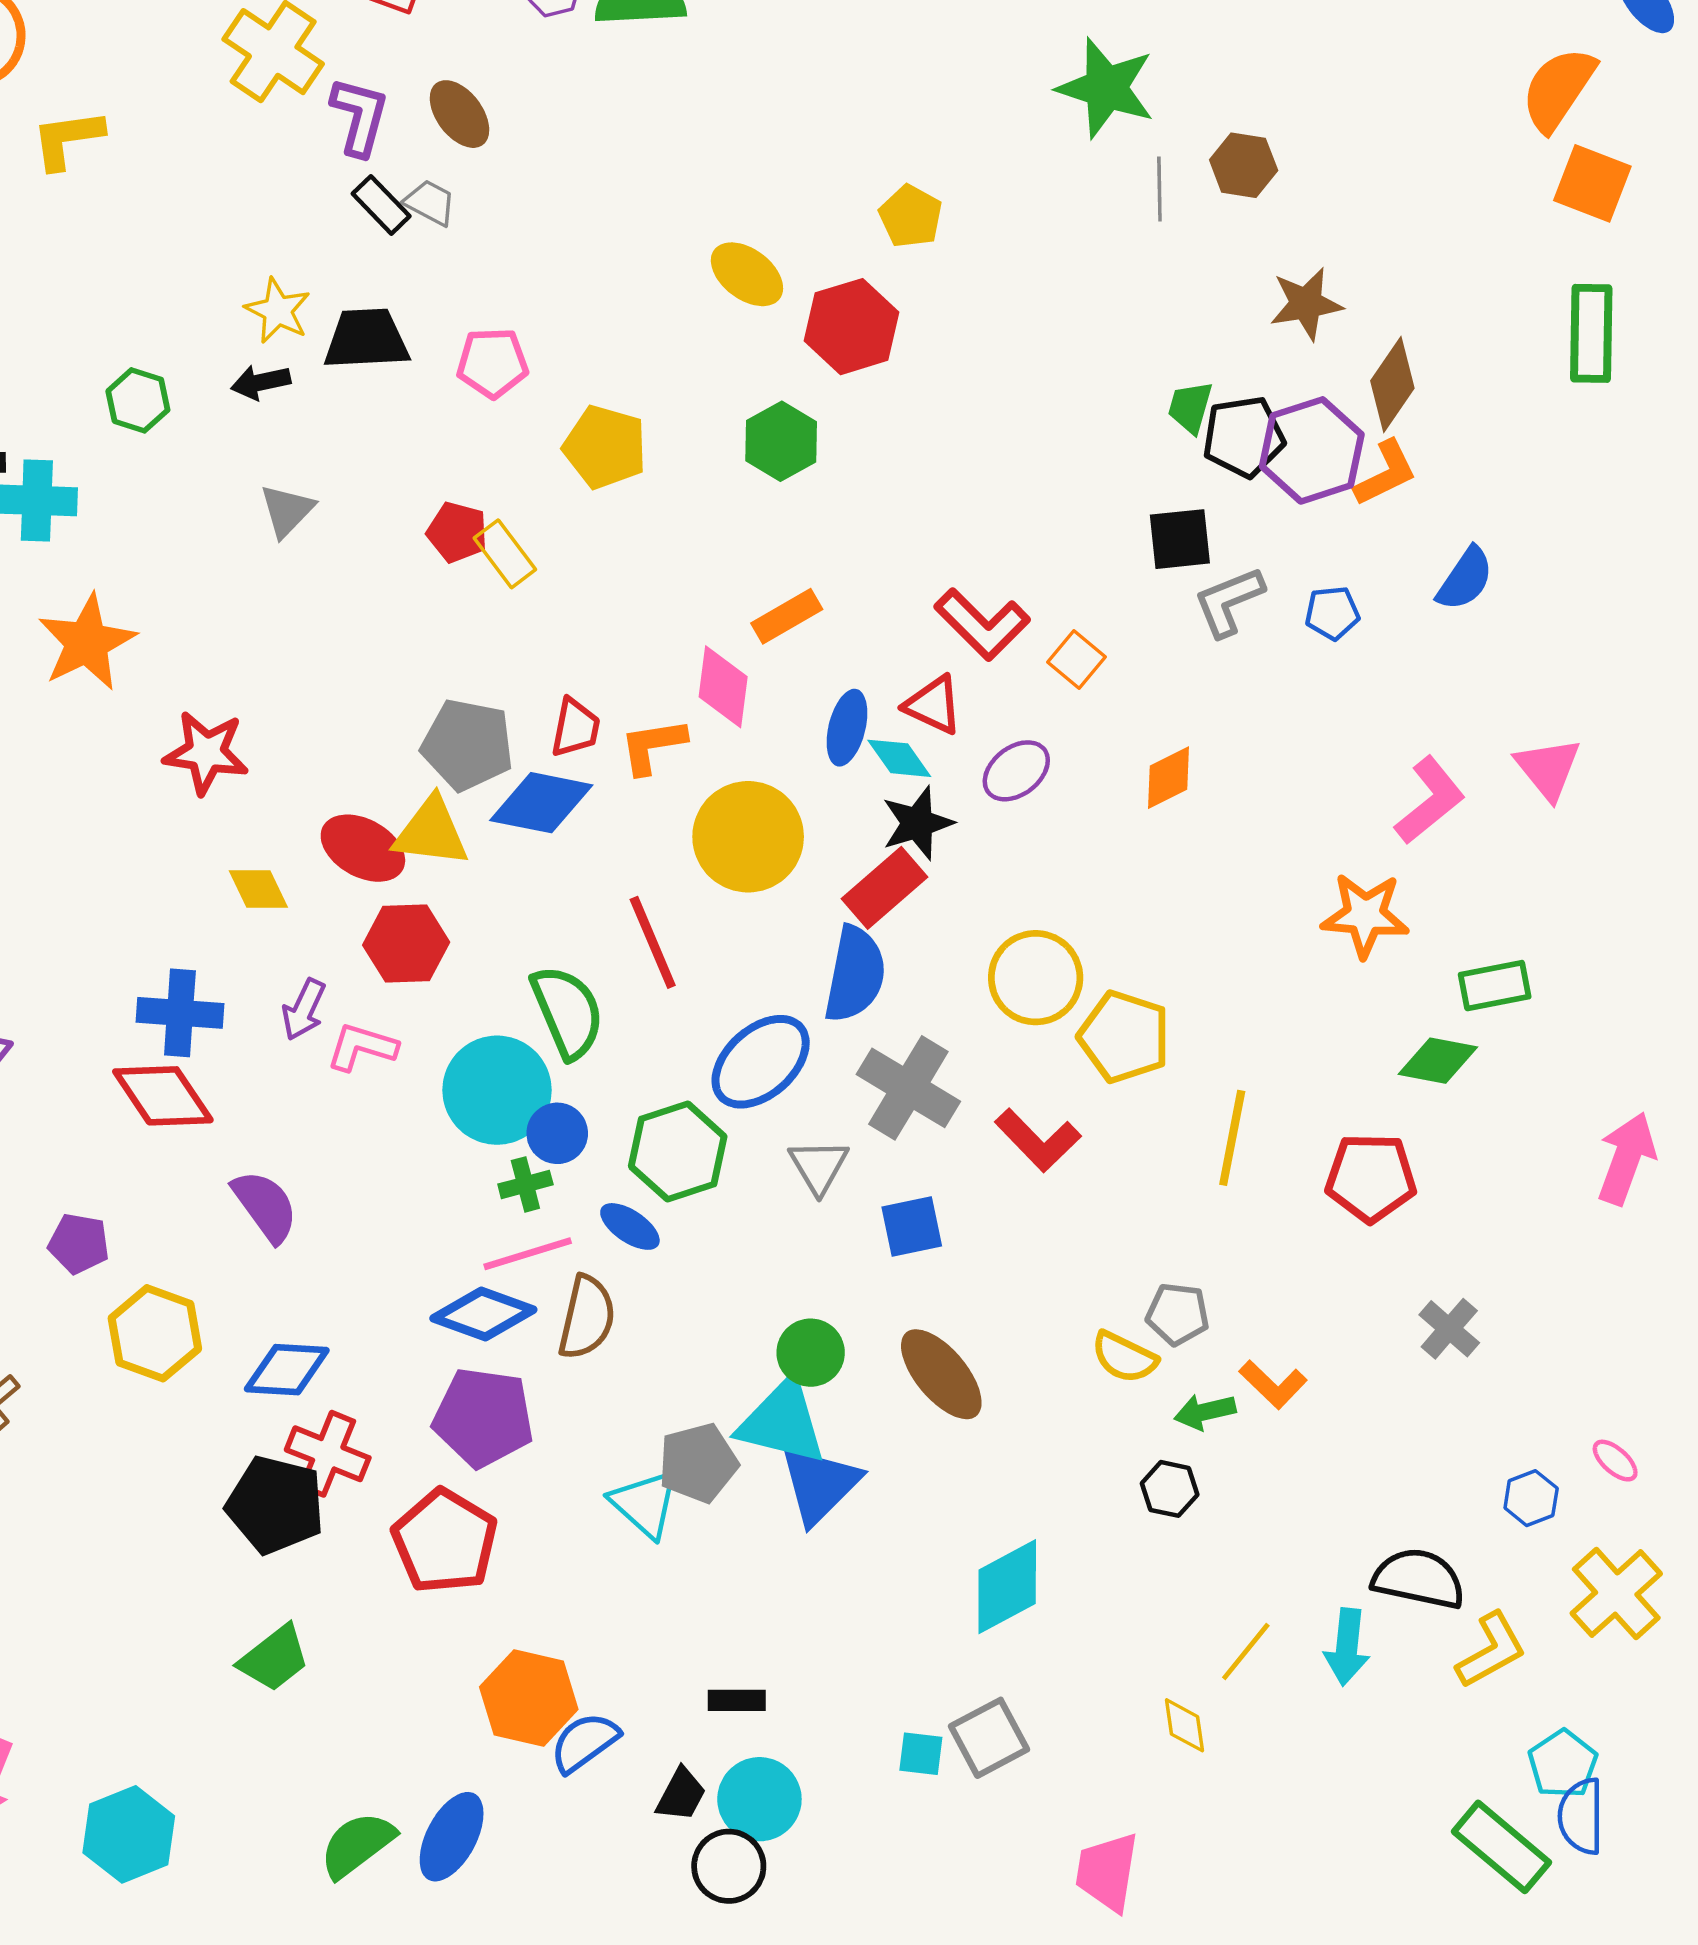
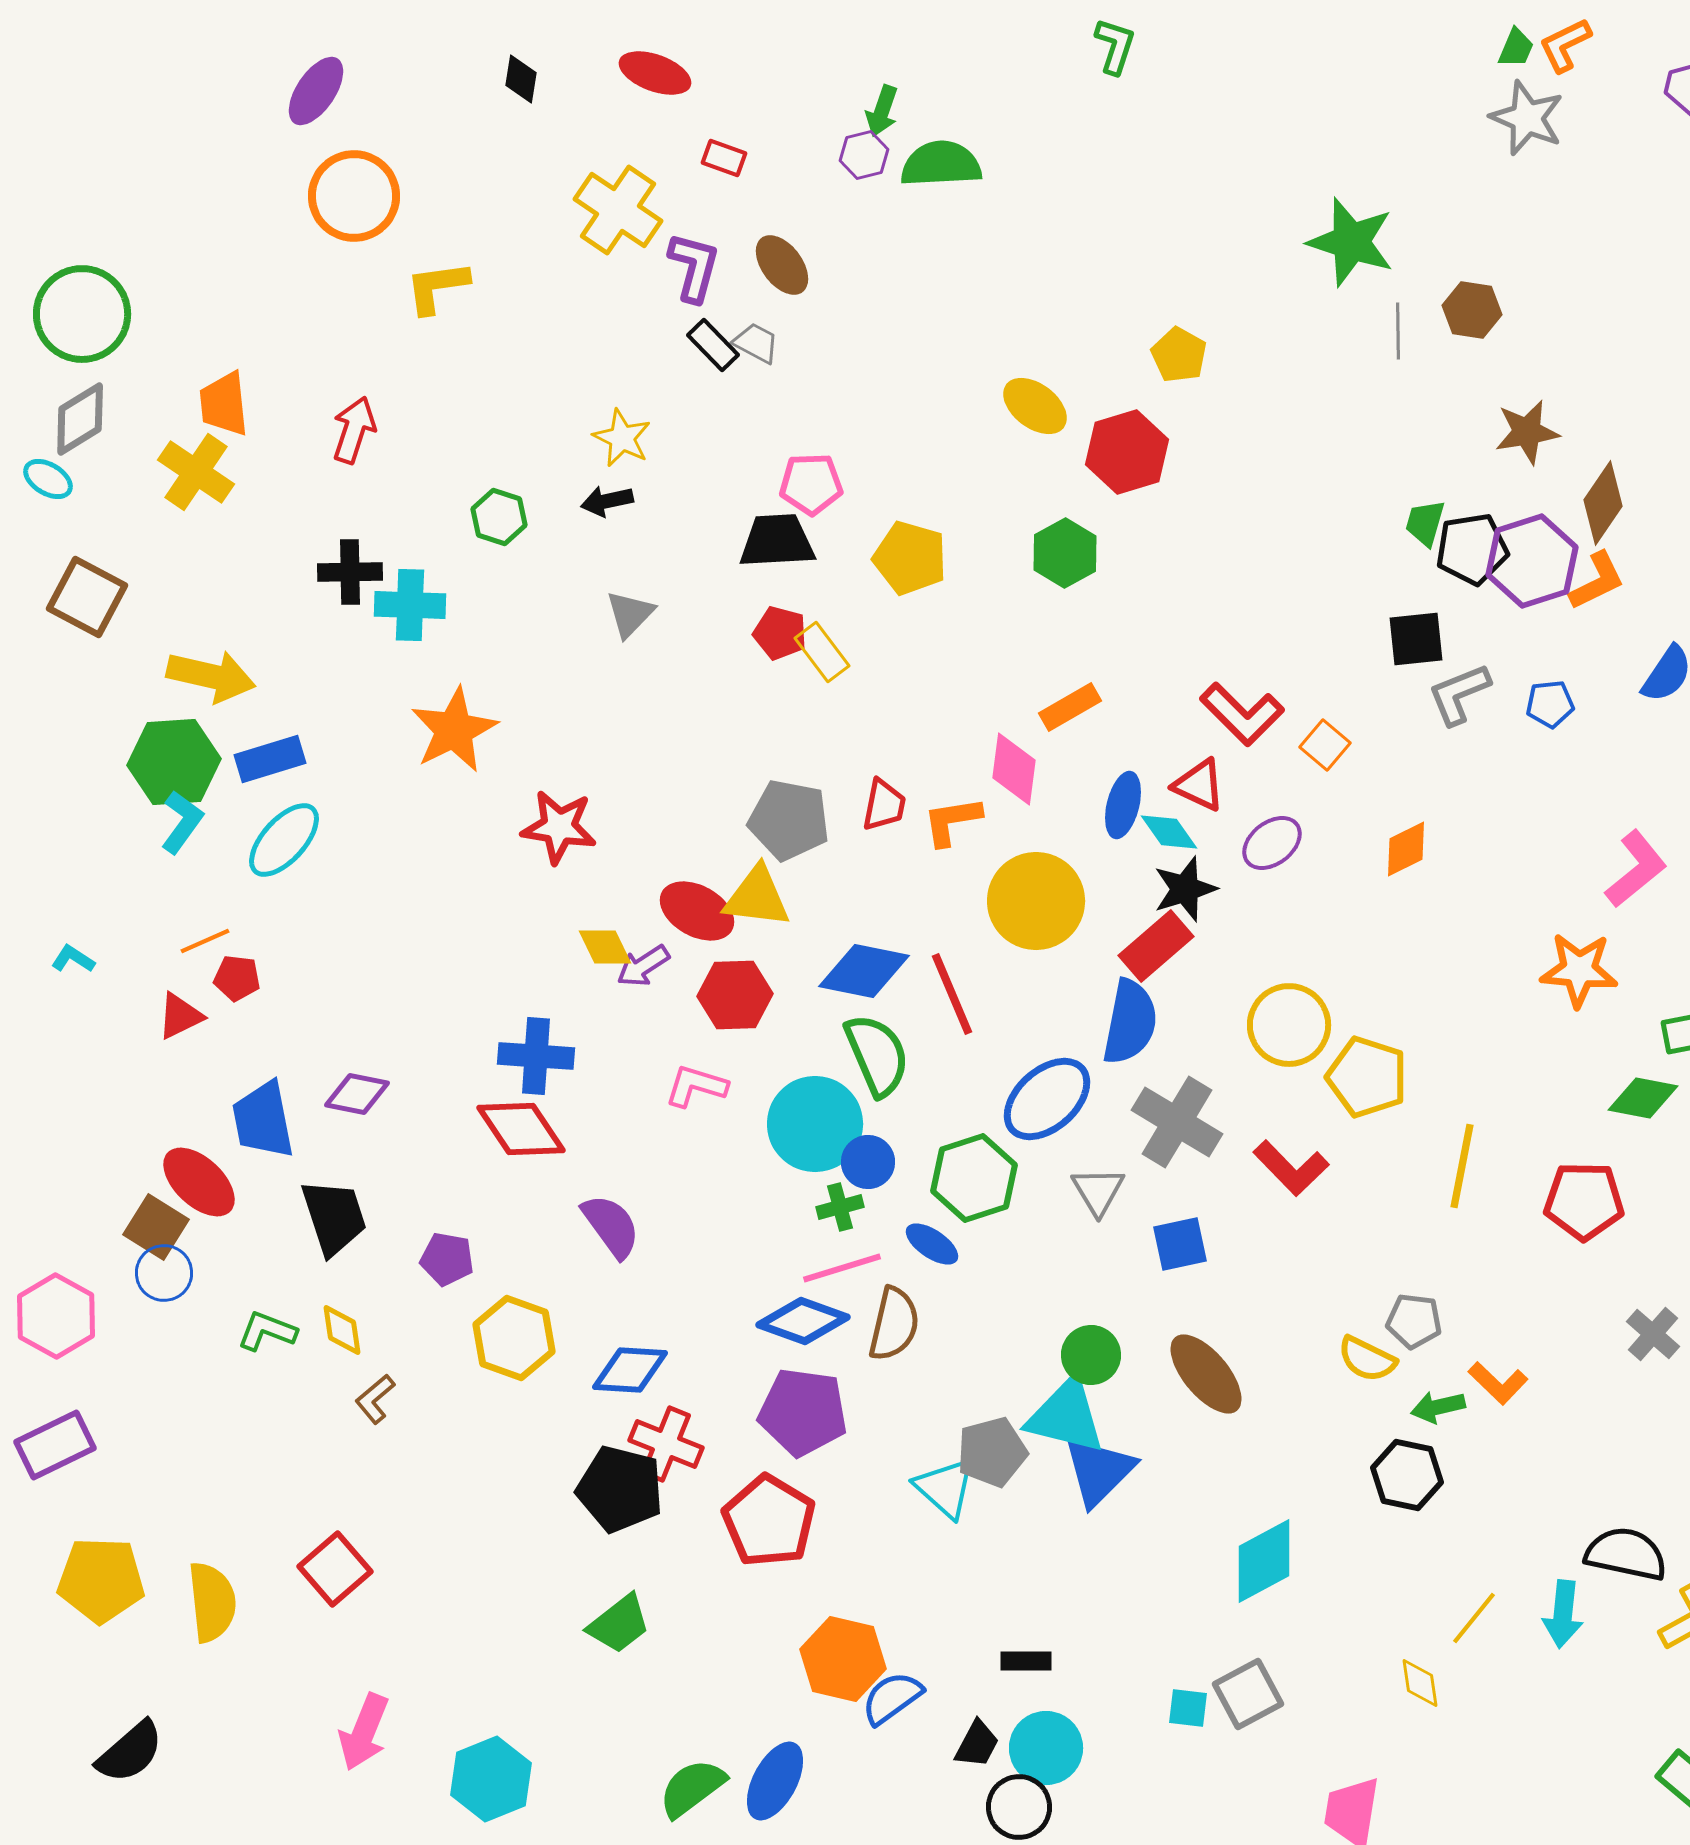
black trapezoid: (366, 339) -> (777, 541), moved
blue diamond: (541, 803) -> (864, 971), moved
purple arrow: (304, 1009) -> (643, 966), moved, turned 32
black hexagon: (1170, 1489) -> (1407, 1475), size x1.4

